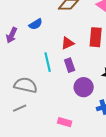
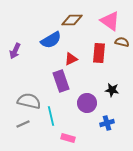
blue semicircle: (36, 24) -> (51, 40), moved, size x1.5
cyan line: (48, 62) -> (51, 116), moved
purple rectangle: (70, 65) -> (61, 81), moved, size x1.5

